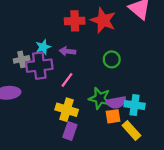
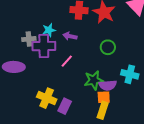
green star: (100, 98) -> (94, 80), turned -30
cyan cross: (135, 105) -> (130, 74), moved
yellow cross: (67, 110) -> (47, 98), moved
yellow rectangle: (131, 130) -> (103, 110), moved, turned 54

